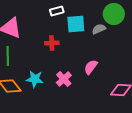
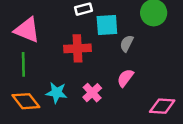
gray semicircle: (99, 29) -> (127, 43), moved, turned -40
red cross: (52, 43) -> (77, 48), size x1.5

